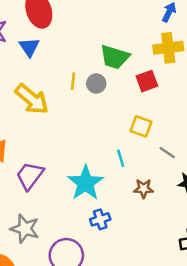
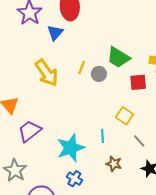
blue cross: (100, 219) -> (74, 179), turned 35

